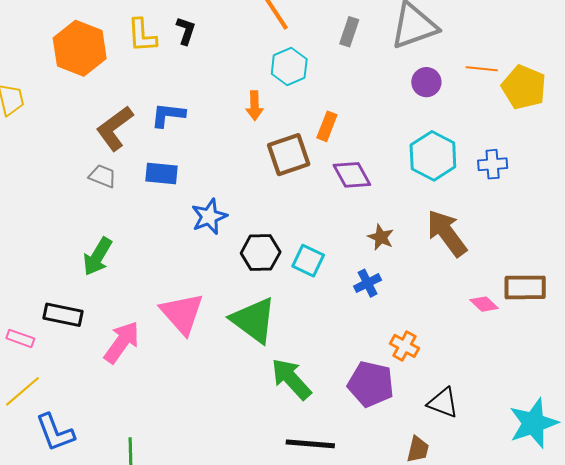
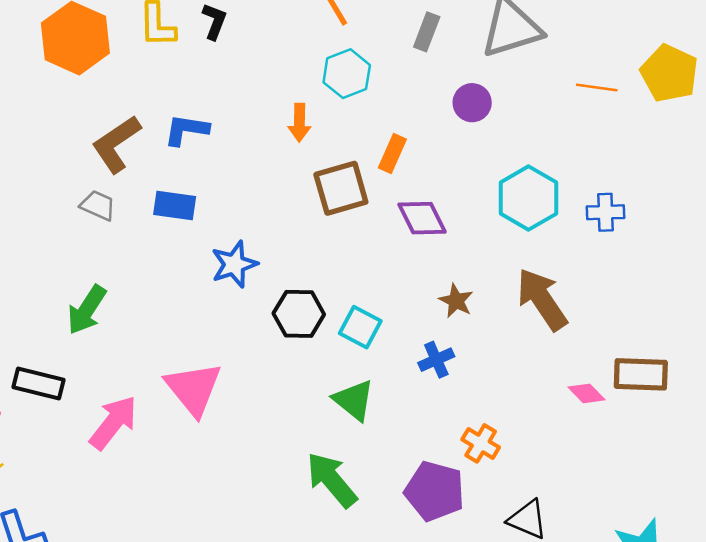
purple circle: (426, 82) -> (472, 103), moved
yellow pentagon: (524, 87) -> (669, 73), moved
green triangle: (254, 320) -> (354, 400), moved, size x0.7

